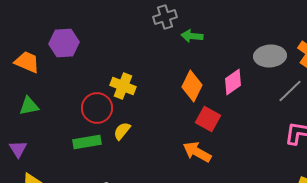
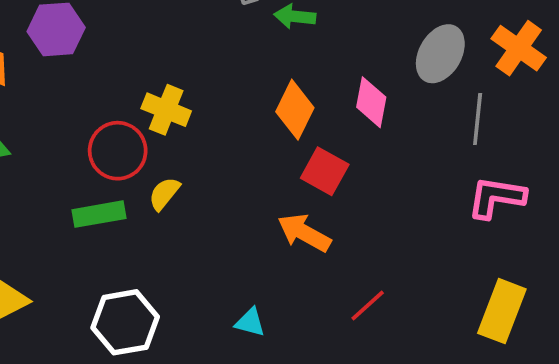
gray ellipse: (270, 56) -> (440, 54), turned -56
pink diamond: (233, 82) -> (371, 102), turned -44
gray line: (290, 91) -> (478, 119), turned -40

